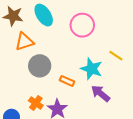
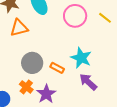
yellow line: (116, 56) -> (105, 18), moved
gray circle: (40, 66) -> (32, 63), moved

